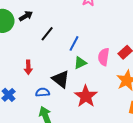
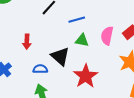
blue line: (74, 43) -> (77, 20), turned 42
green triangle: (80, 63) -> (82, 40), turned 32

